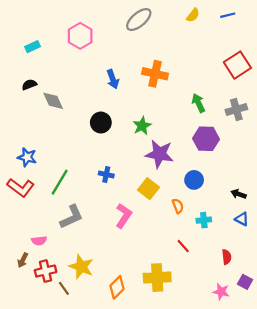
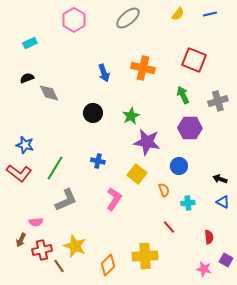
pink hexagon: (80, 36) -> (74, 20), moved
red square: (237, 65) -> (194, 60), moved, turned -35

